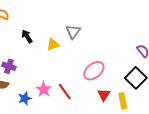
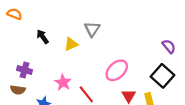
pink star: (44, 89) -> (63, 82), moved

